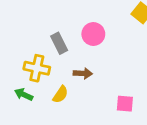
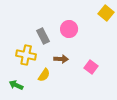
green arrow: (24, 94) -> (16, 85), moved
pink square: (125, 104) -> (91, 67), moved, turned 32

